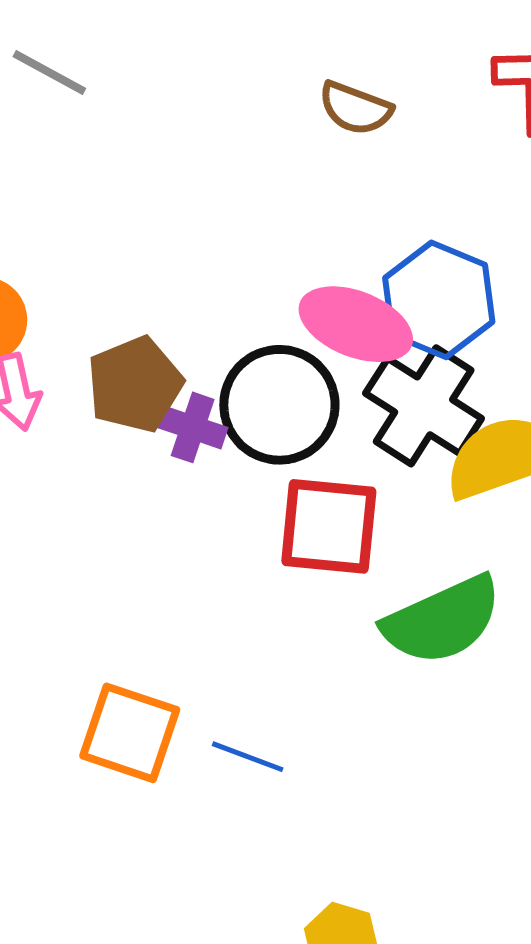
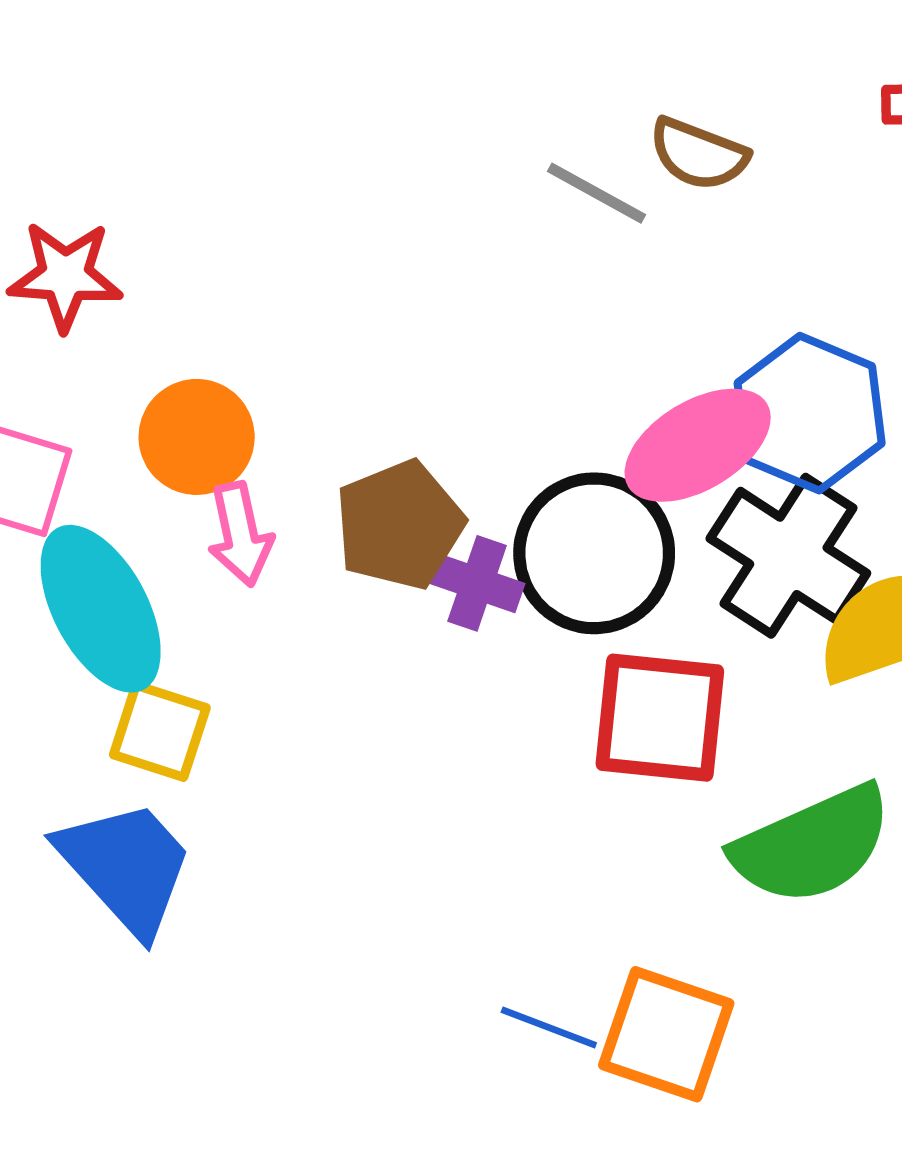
gray line: (49, 72) -> (597, 193), moved
pink ellipse: (356, 324) -> (698, 445), turned -53
orange square: (130, 733) -> (666, 1034), moved

